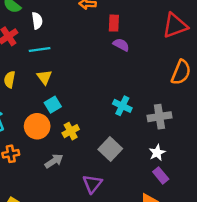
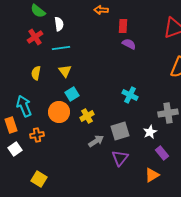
gray cross: (159, 117) -> (168, 113), moved
gray square: (110, 149) -> (120, 131), turned 30
white star: (157, 153) -> (150, 132), moved
gray arrow: (54, 161) -> (96, 141), moved
purple triangle: (92, 184) -> (120, 158), moved

